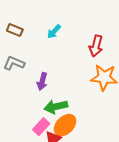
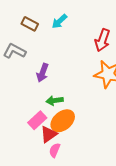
brown rectangle: (15, 30) -> (30, 24), moved
green arrow: (56, 107) -> (55, 101), size x0.7

